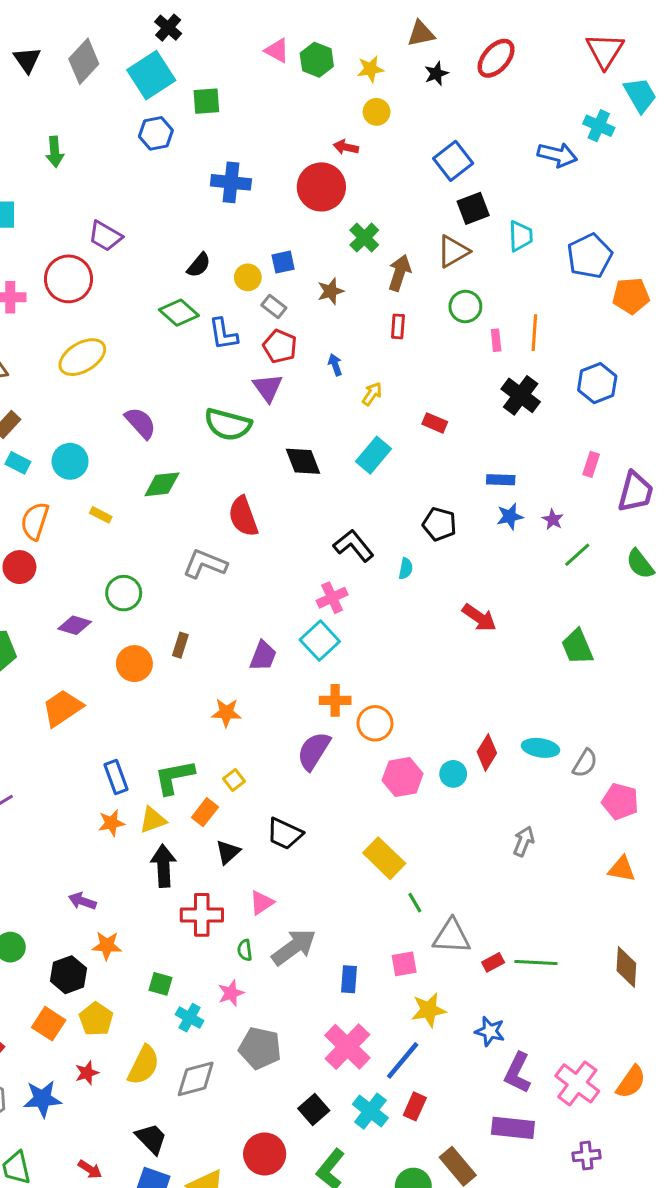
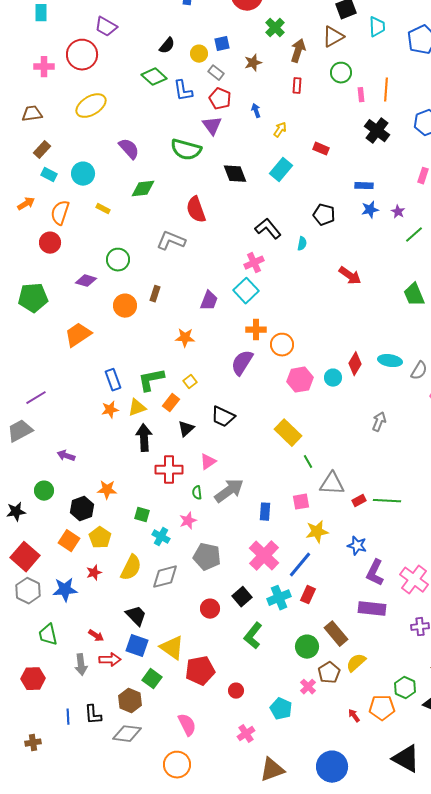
purple arrow: (82, 901) -> (66, 456), moved
cyan cross: (370, 1111) -> (279, 598), turned 30
red circle: (265, 1154) -> (210, 609), moved, size x0.7

